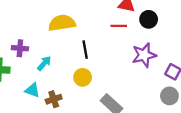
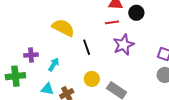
yellow semicircle: (62, 23) -> (63, 28), turned 45
purple star: (144, 55) -> (124, 45), moved
yellow circle: (83, 77) -> (92, 79), moved

